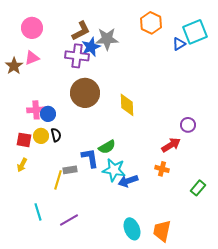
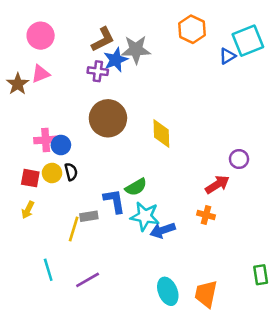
purple cross: (77, 56) -> (98, 71), size x0.7
green rectangle: (198, 188) -> (261, 275), moved, turned -49

